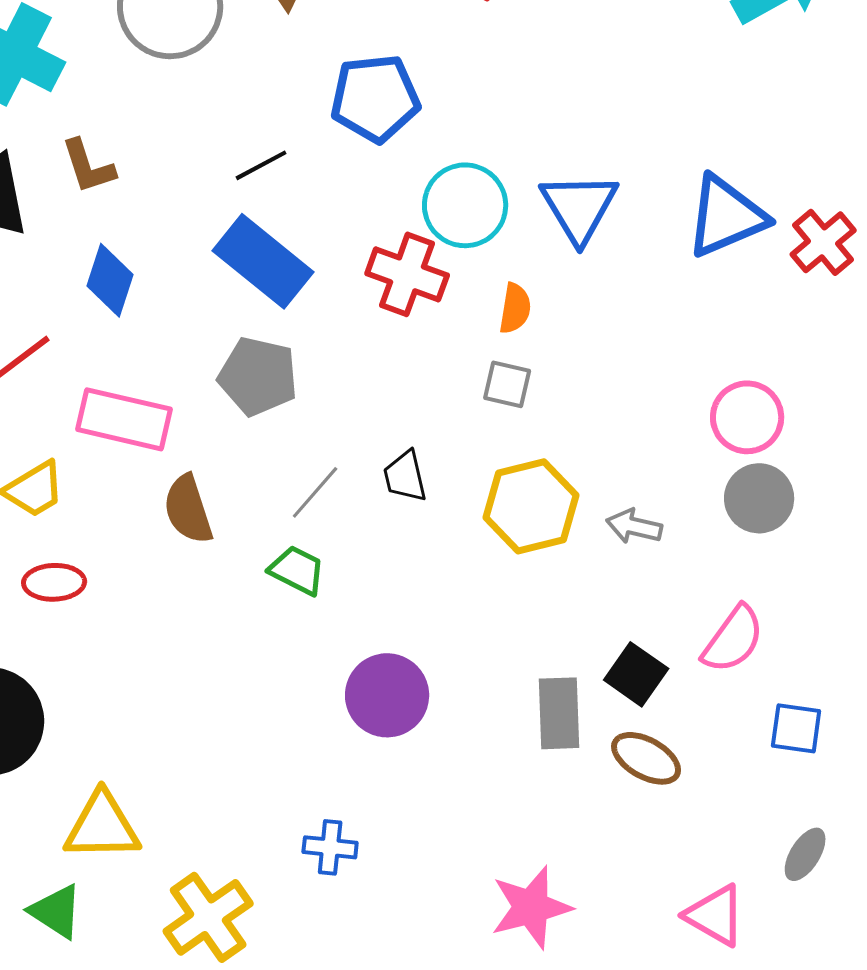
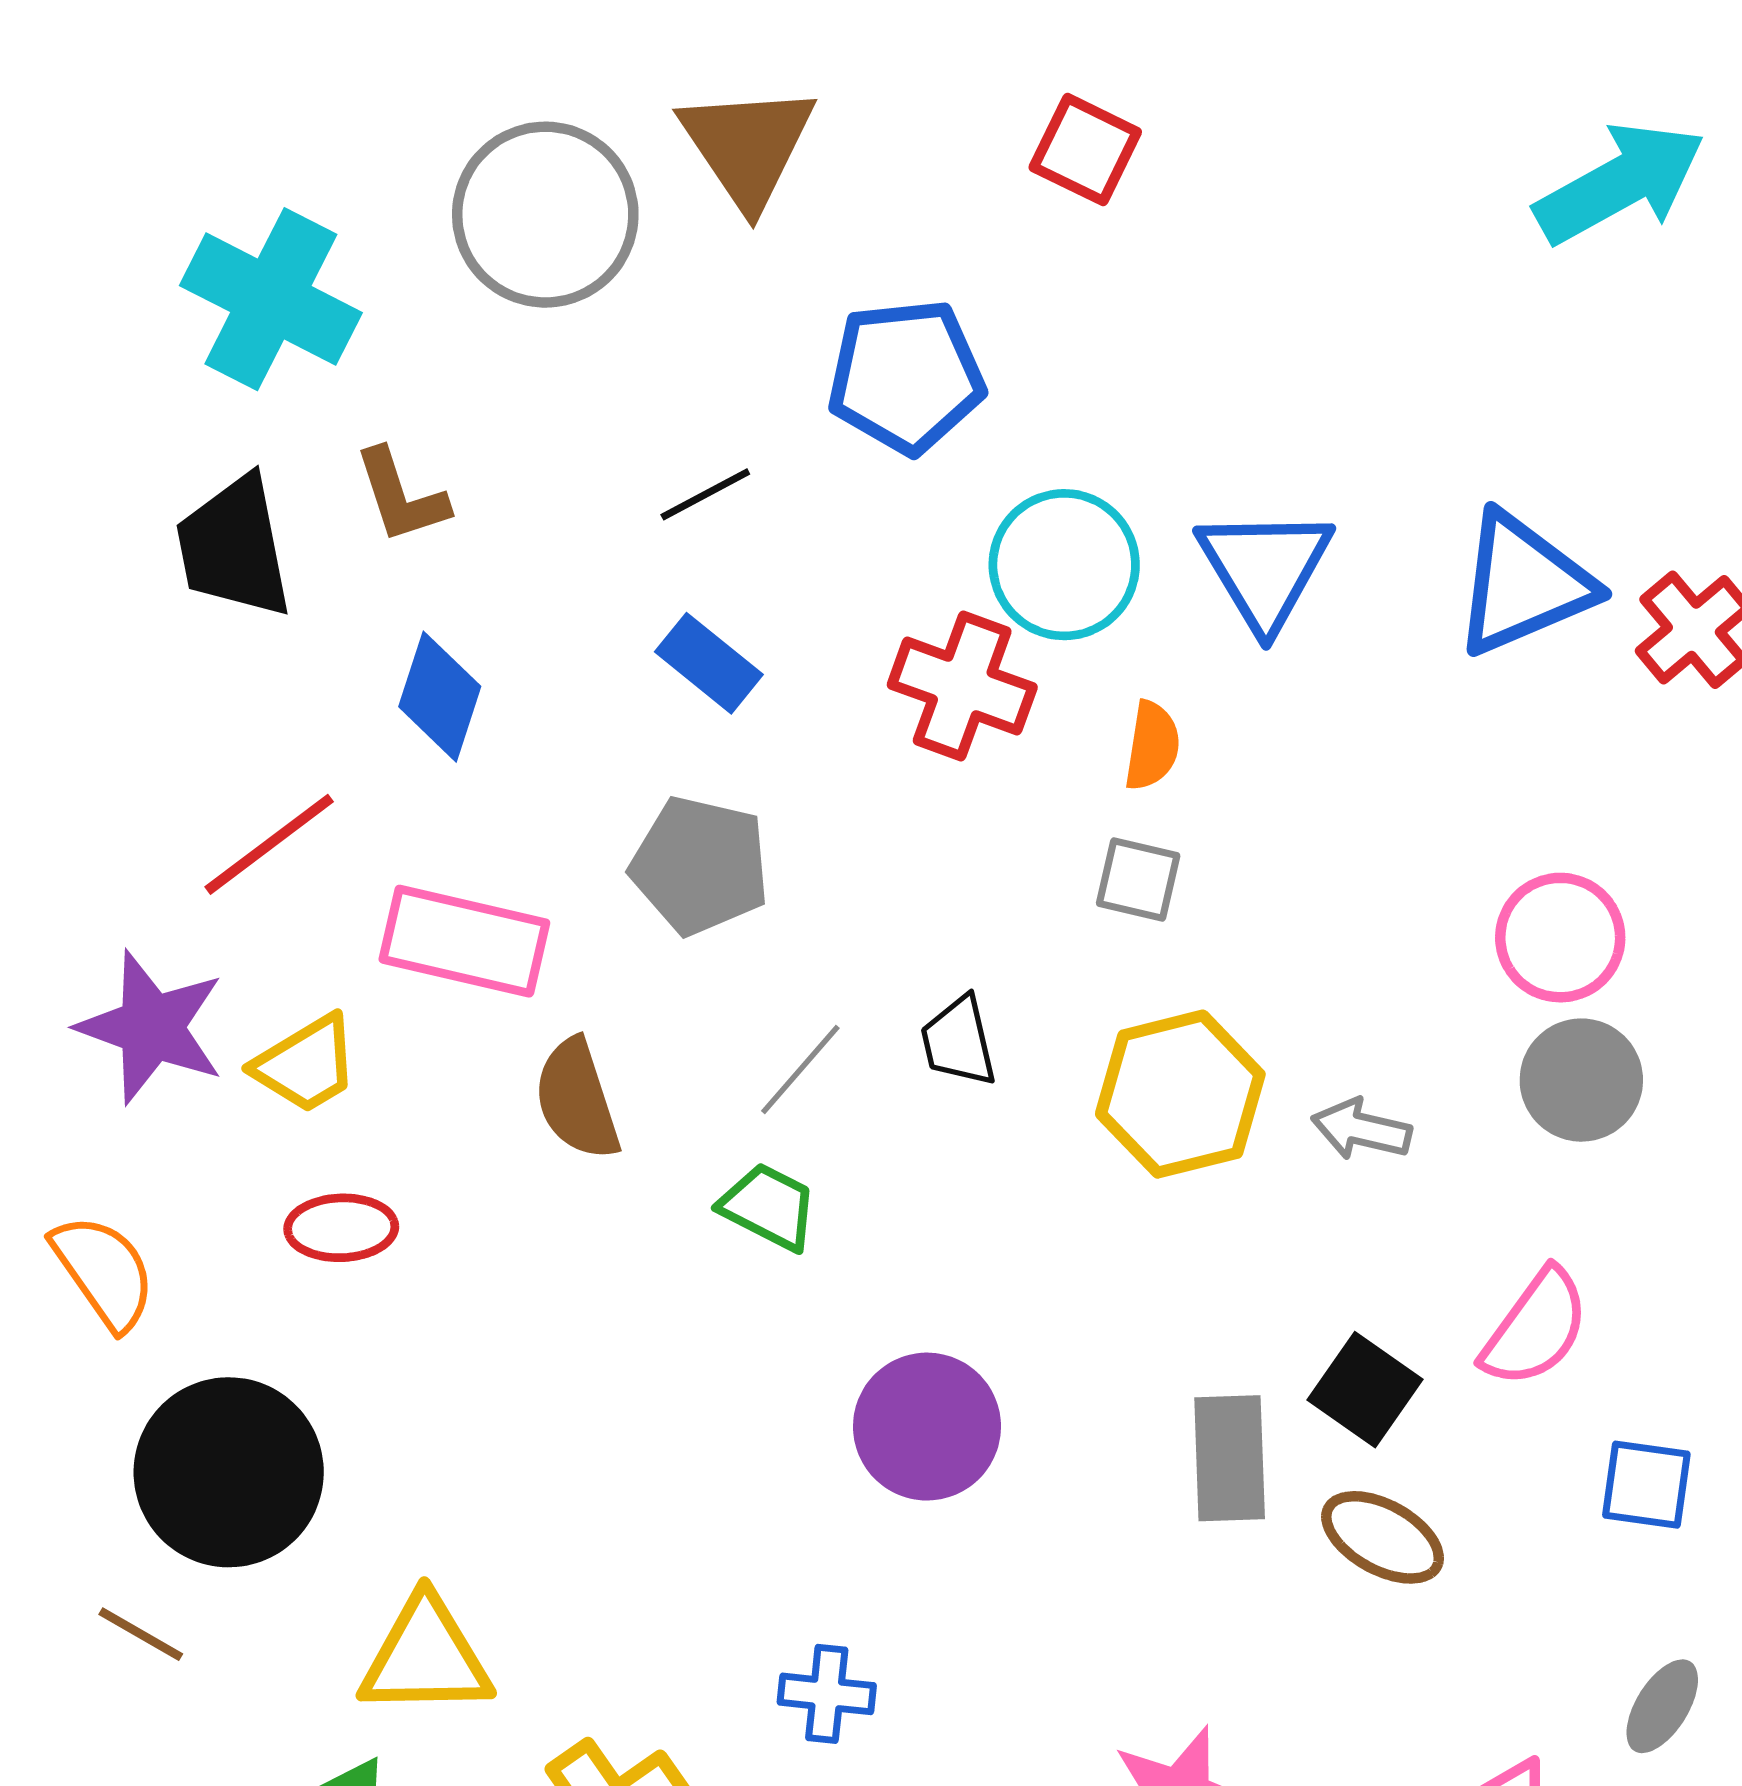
blue rectangle: (263, 261) -> (709, 663), size x0.6

